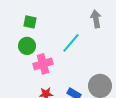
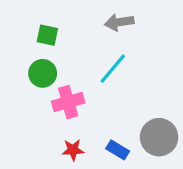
gray arrow: (96, 19) -> (119, 22), moved, turned -90

